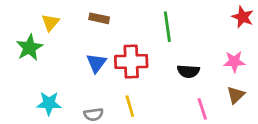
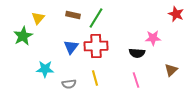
green line: (167, 27) -> (96, 18), moved, turned 40
pink star: (234, 62) -> (153, 38), moved
cyan star: (49, 103) -> (45, 69), moved
pink line: (202, 109) -> (136, 80), moved

